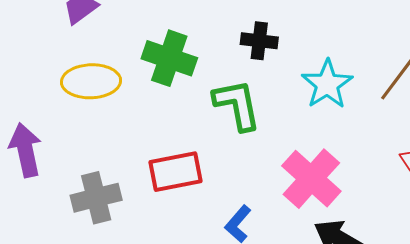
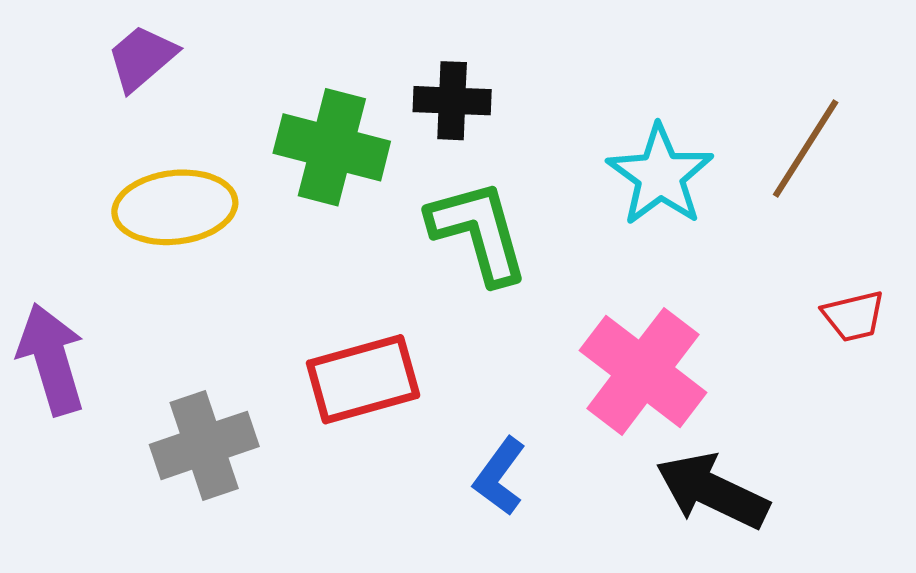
black cross: (259, 41) -> (452, 101), moved

